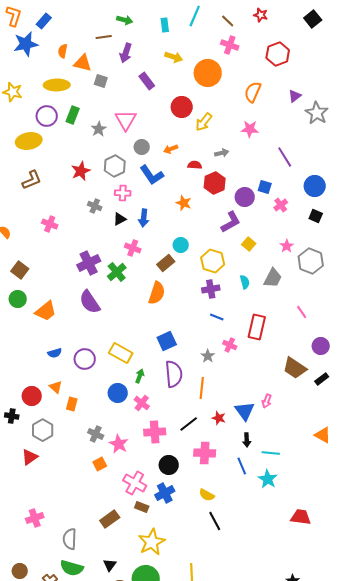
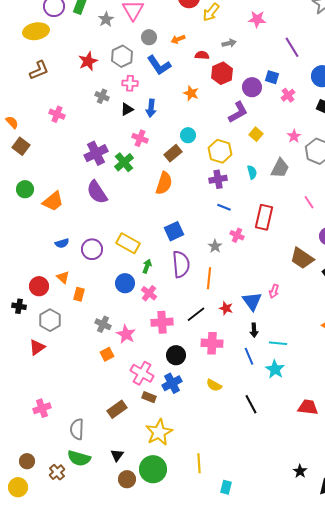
brown square: (20, 270) -> (21, 146), moved
black line: (215, 521) -> (251, 404), moved

